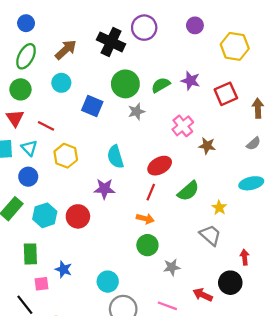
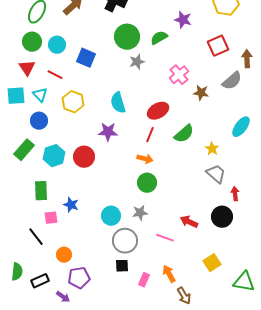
purple star: (191, 81) -> (183, 20), moved
cyan circle: (61, 83) -> (57, 45), moved
blue square: (92, 106) -> (86, 58), moved
gray semicircle: (253, 144) -> (232, 81), moved, size x1.5
cyan ellipse: (251, 183) -> (241, 127), turned -40
gray trapezoid: (210, 235) -> (216, 174), moved
gray star: (172, 267) -> (140, 213), moved
red arrow: (203, 295) -> (189, 222), moved

